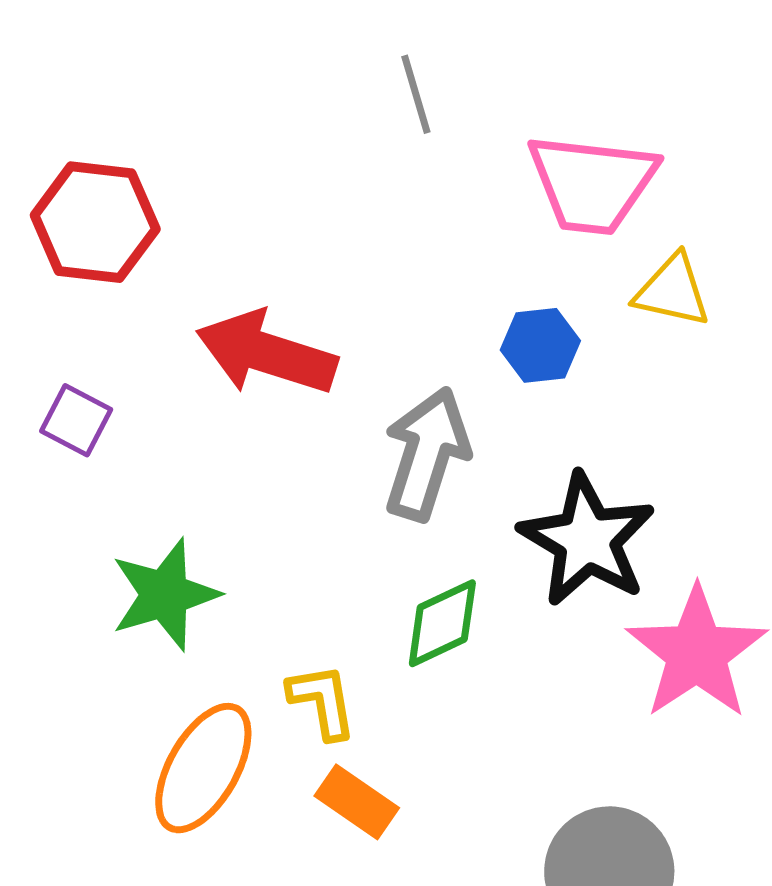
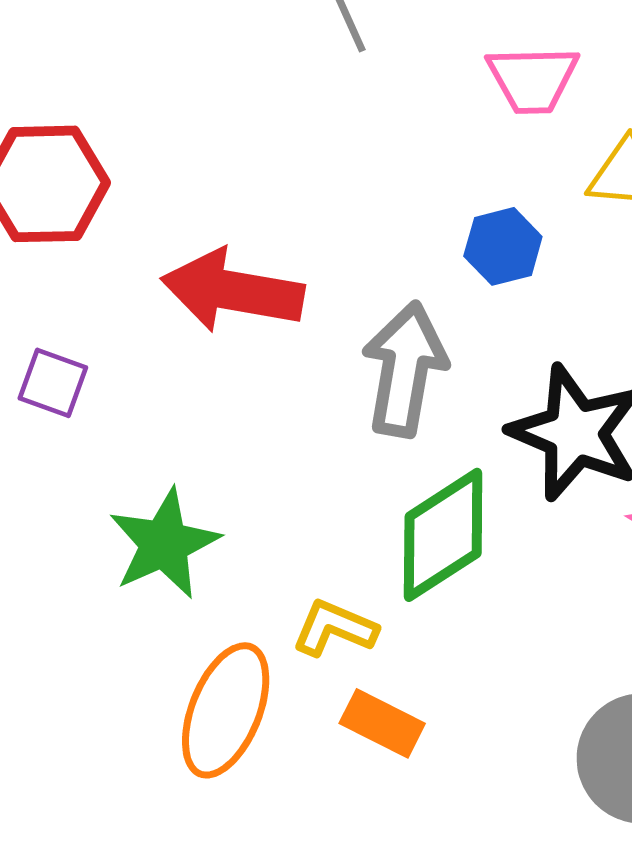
pink trapezoid: (592, 184) -> (533, 79), size x0.7
green diamond: (442, 623) -> (443, 535), size x1.4
yellow L-shape: (322, 701) -> (335, 628), turned -50

